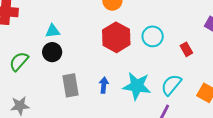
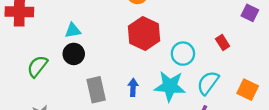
cyan circle: (153, 36) -> (183, 54), moved

